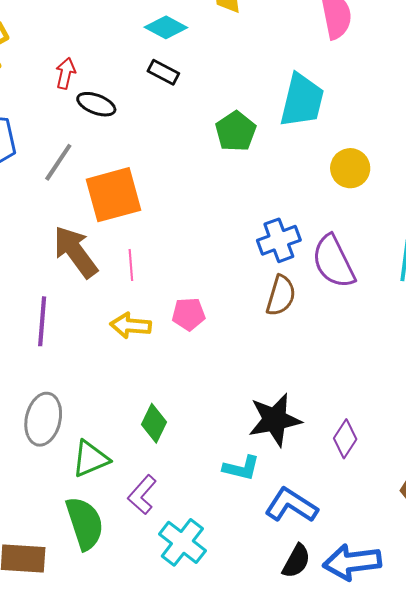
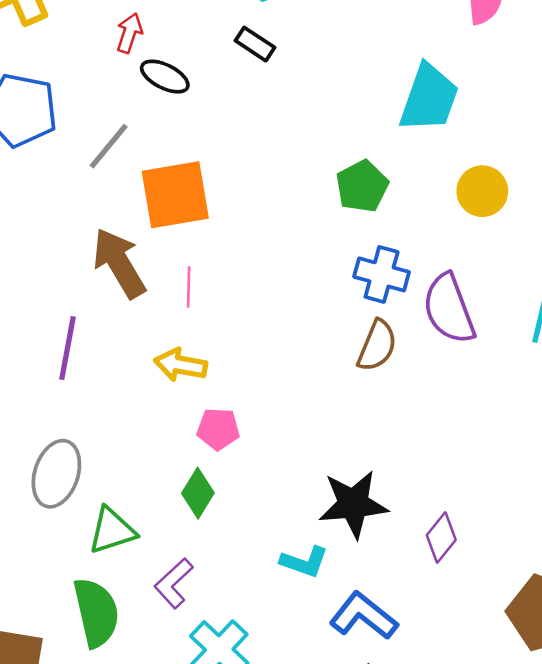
green pentagon: (236, 131) -> (362, 186), moved
blue cross: (279, 240) -> (382, 274), turned 30
pink pentagon: (189, 314) -> (218, 429), moved

